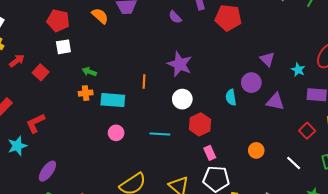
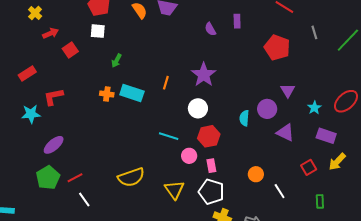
red pentagon: (228, 18) -> (277, 48), moved
green arrow: (89, 72) -> (117, 61), turned -96
orange cross: (86, 93) -> (107, 94), moved
pink circle: (116, 133) -> (189, 156), moved
white line: (294, 163) -> (280, 191), moved

